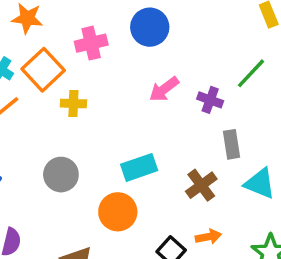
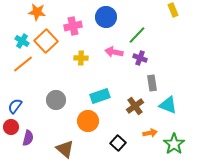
green line: (251, 73) -> (137, 35), moved
pink arrow: (164, 89) -> (114, 52), turned 48
yellow cross: (73, 103) -> (81, 58), moved
orange arrow: (208, 237) -> (150, 133), moved

